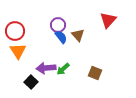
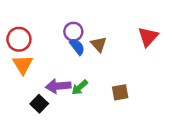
red triangle: (108, 20) -> (148, 37), moved
brown square: (95, 73) -> (120, 92), turned -32

